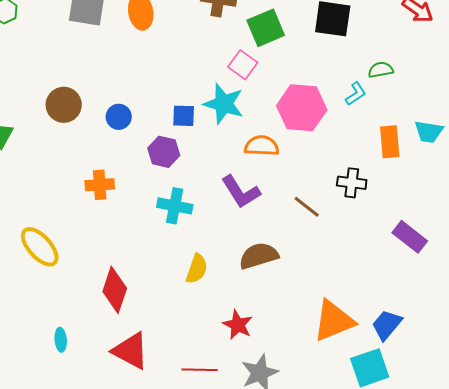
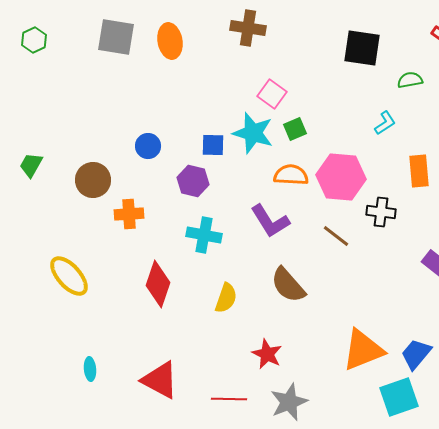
green square: (266, 28) -> (295, 129), moved, size x0.6
green semicircle: (381, 70) -> (410, 80), moved
brown circle: (64, 105) -> (93, 180), moved
pink hexagon: (302, 108) -> (341, 177), moved
brown semicircle: (259, 256) -> (288, 285), turned -114
red diamond: (115, 290) -> (158, 284), moved

